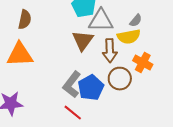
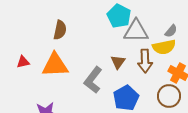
brown triangle: (83, 41) -> (118, 62), moved, size x0.7
brown circle: (120, 79) -> (169, 96), moved
gray L-shape: (72, 85) -> (93, 80), moved

